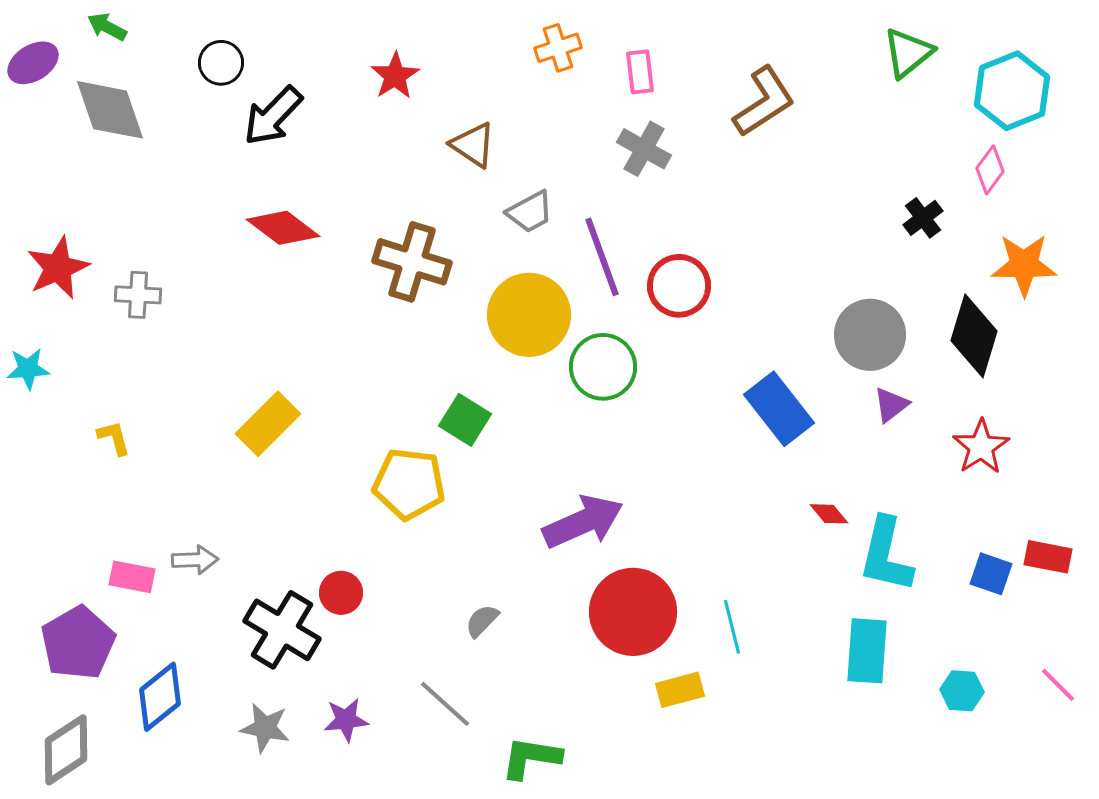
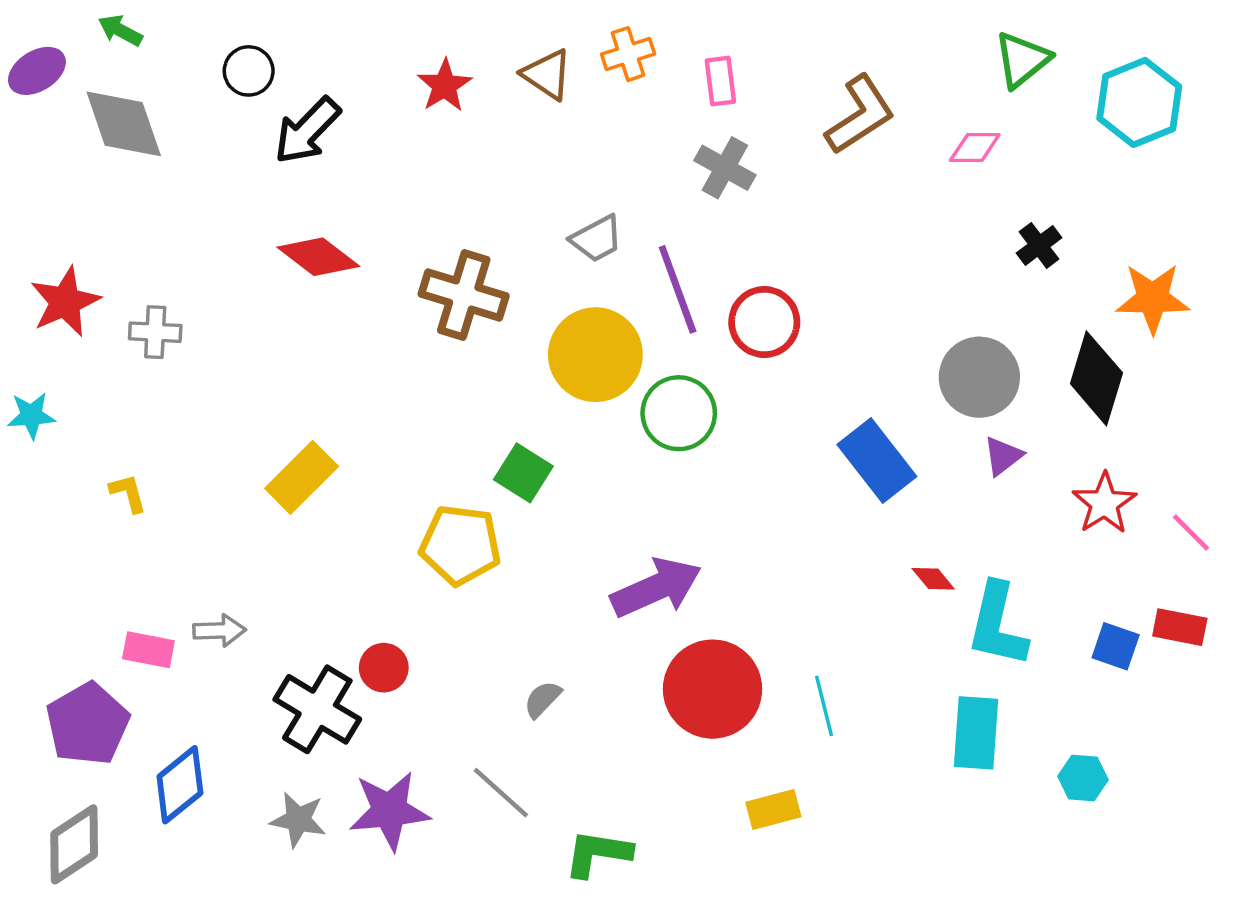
brown triangle: (473, 145) -> (547, 74), moved
pink diamond: (990, 170) -> (975, 147), moved, turned 54
pink line: (1058, 685) -> (1191, 533), moved
yellow rectangle: (680, 690) -> (773, 810), moved
purple star: (346, 720) -> (389, 811), size x1.6

